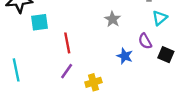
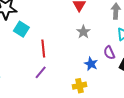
cyan square: (40, 22) -> (21, 29), turned 35
yellow cross: (93, 82) -> (80, 86), moved

